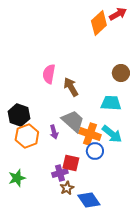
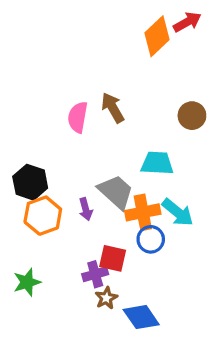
brown arrow: (71, 87) -> (113, 108), moved
cyan trapezoid: (111, 103) -> (157, 163), moved
orange cross: (90, 134) -> (143, 212), turned -30

